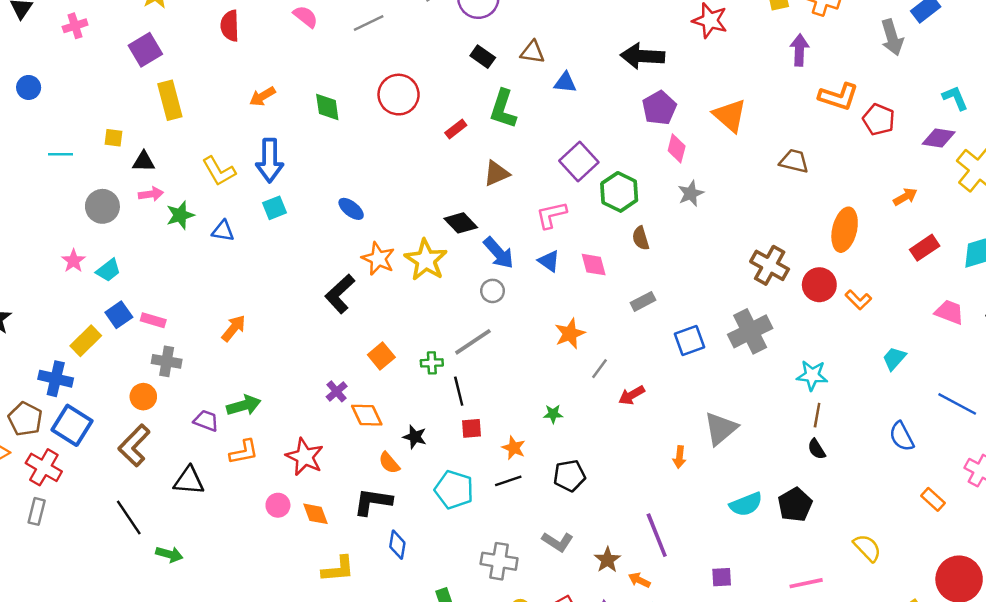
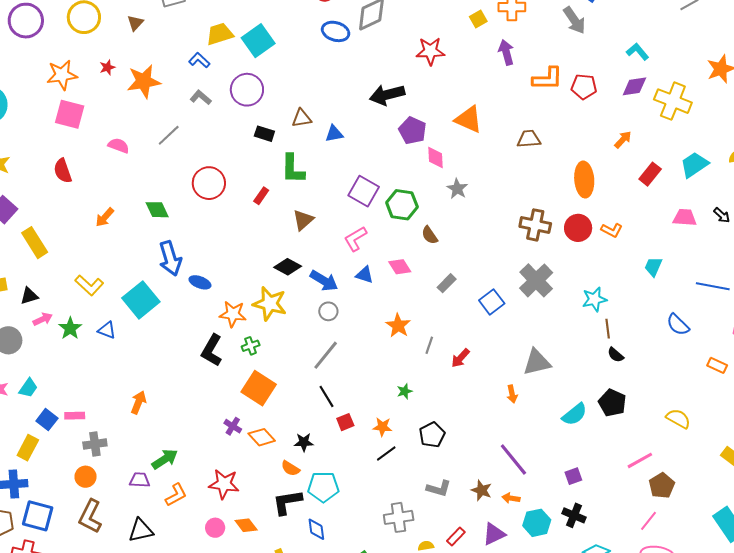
blue arrow: (270, 160) -> (170, 258), moved
cyan square: (275, 208) -> (141, 300), size x1.8
blue triangle: (223, 231) -> (107, 330), turned 30
orange square: (381, 356) -> (259, 388), size x1.6
green cross: (432, 363) -> (251, 346), moved
gray triangle: (721, 428) -> (537, 362), turned 44
cyan pentagon: (454, 490) -> (323, 487), moved

